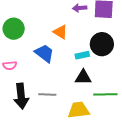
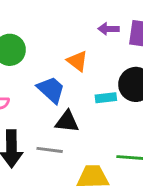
black triangle: (83, 77) -> (67, 122), moved

